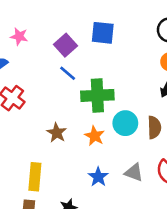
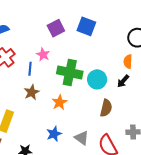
pink star: (19, 36) -> (43, 55), moved
blue line: (68, 73) -> (30, 69), moved, turned 40
cyan circle: (125, 123) -> (97, 79), moved

